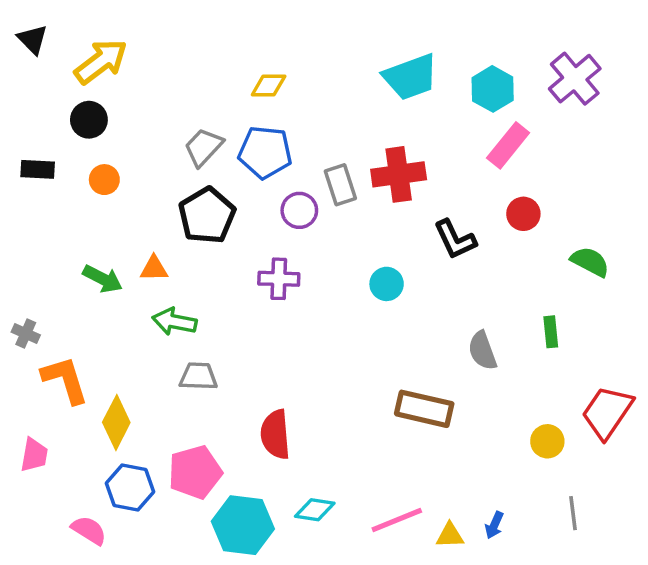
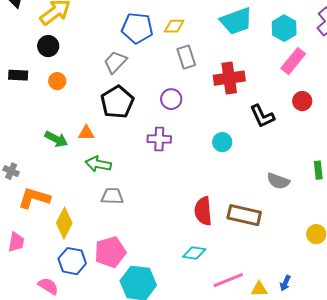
yellow diamond: (269, 86) -> (174, 26), moved
blue pentagon: (265, 152) -> (137, 28), moved
gray rectangle: (340, 185) -> (186, 57), moved
gray semicircle: (482, 351) -> (278, 181), turned -50
orange L-shape: (65, 380) -> (34, 198), turned -56
red semicircle: (275, 434) -> (203, 211), moved
cyan diamond: (315, 510) -> (194, 253), moved

